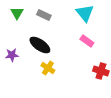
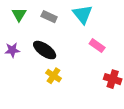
cyan triangle: (85, 13) -> (83, 14), moved
purple star: (12, 55) -> (12, 50), moved

